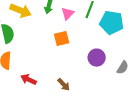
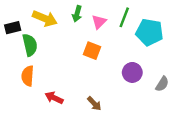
orange square: (62, 39) -> (92, 51), turned 35

